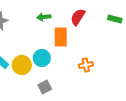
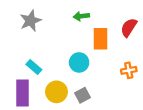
red semicircle: (78, 17) -> (129, 27), moved
yellow circle: (22, 65) -> (56, 92), moved

